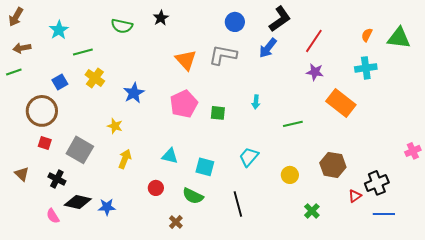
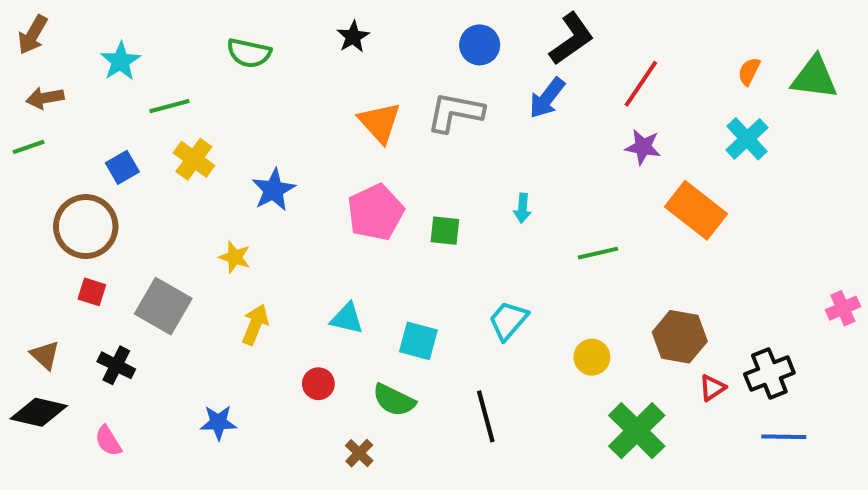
black star: (161, 18) -> (353, 37), moved
cyan cross: (366, 68) -> (747, 139), turned -35
red triangle: (355, 196) -> (712, 388), moved
black diamond: (78, 202) -> (39, 412), moved
green cross: (312, 211) -> (637, 431), size x1.8

